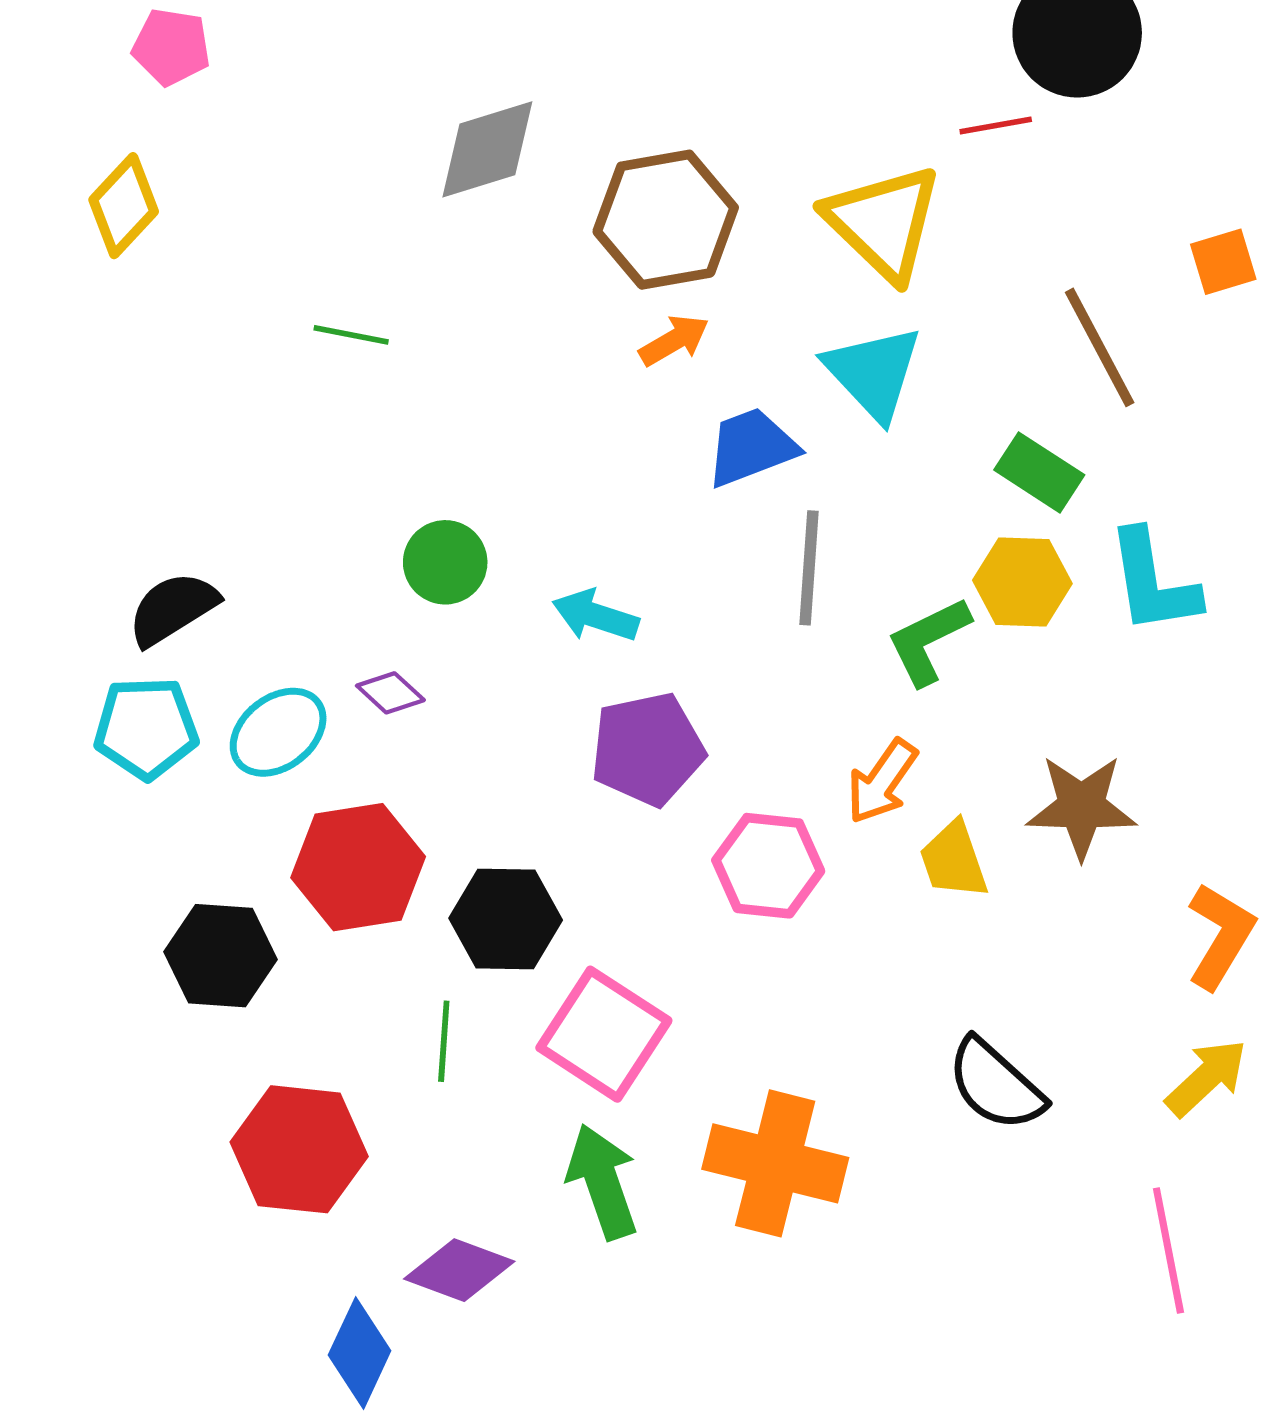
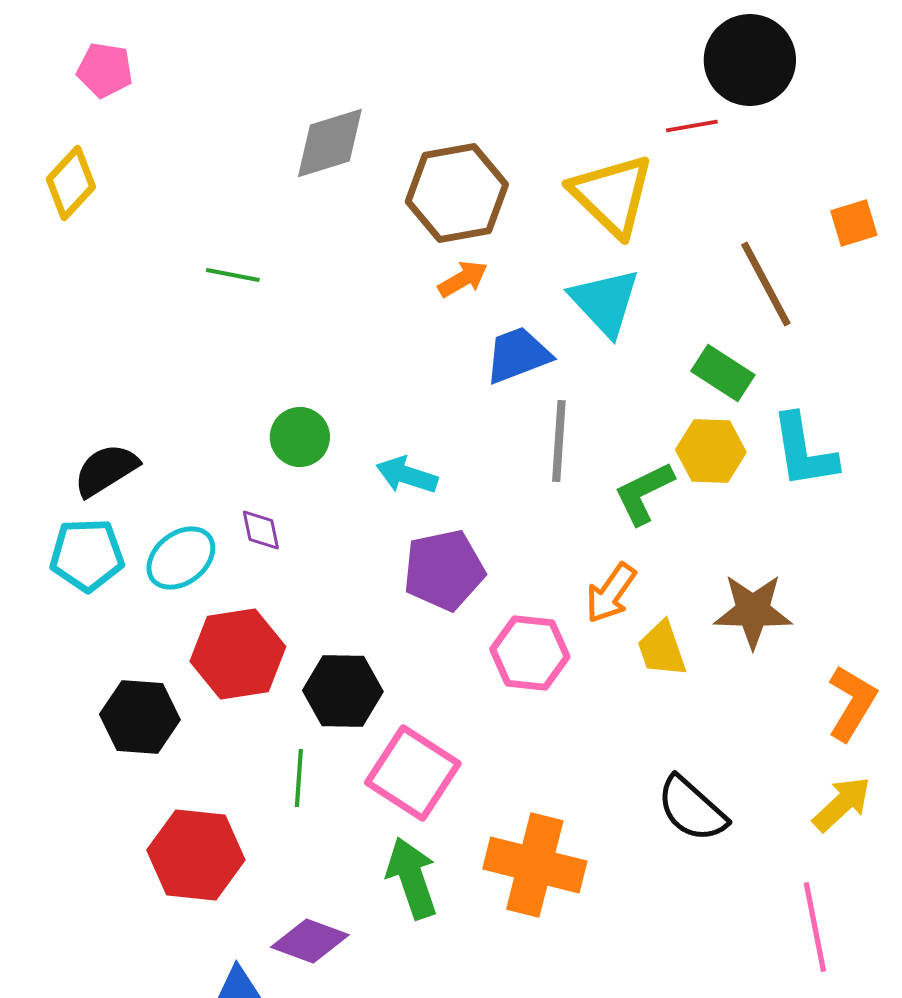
purple diamond: (390, 693) -> (261, 530), turned 36

